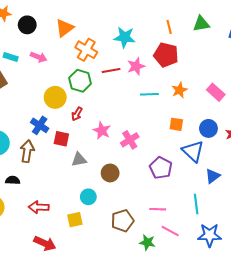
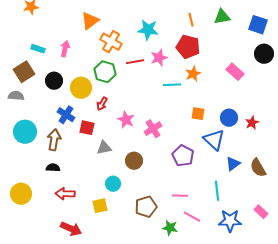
black circle: (27, 25) -> (54, 81), moved
pink arrow: (39, 57) -> (65, 49), turned -98
orange star: (179, 90) -> (193, 74), moved
pink rectangle: (216, 92) -> (235, 72), moved
black semicircle: (13, 180) -> (53, 168), moved

